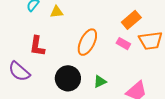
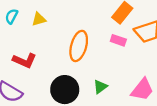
red L-shape: (37, 46) -> (25, 61), turned -65

